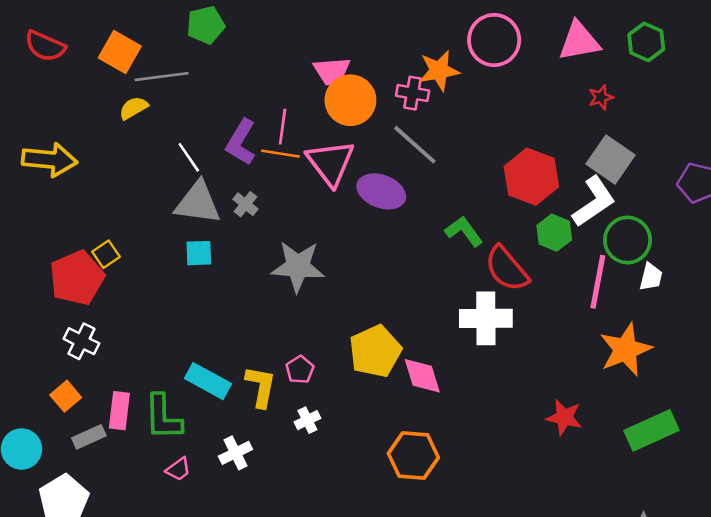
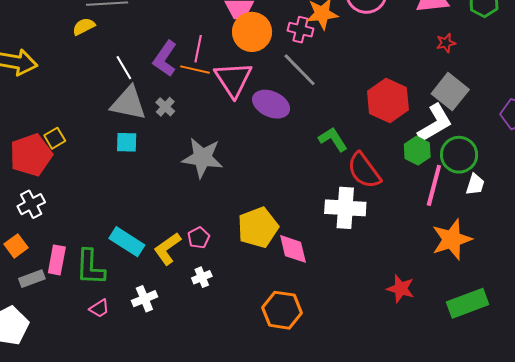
green hexagon: (554, 233) -> (417, 151), moved
white cross: (81, 341) -> (31, 204), turned 32
yellow L-shape: (261, 386) -> (167, 249), turned -140

